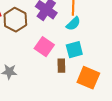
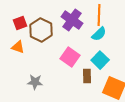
cyan square: (74, 50) -> (100, 60), turned -30

